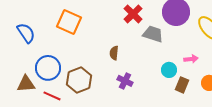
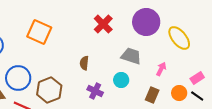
gray trapezoid: (153, 34) -> (131, 56), moved
pink arrow: (191, 59) -> (161, 69), turned -56
cyan circle: (169, 70) -> (121, 80), moved

